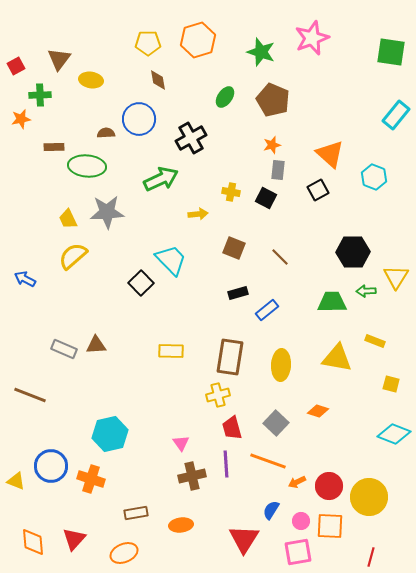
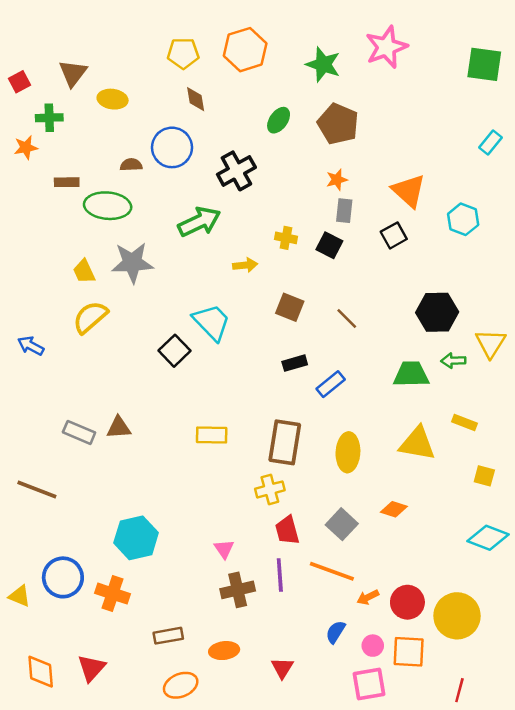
cyan rectangle: (396, 115) -> (490, 142), size x0.7
red triangle: (244, 539) -> (282, 668), moved, size x0.6
orange ellipse: (124, 553) -> (181, 685), moved

